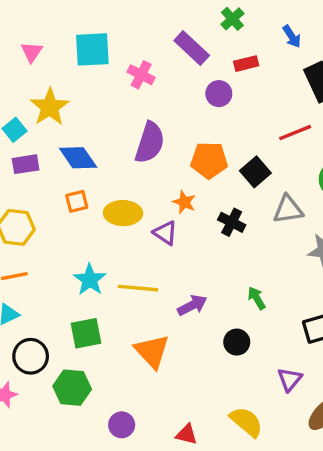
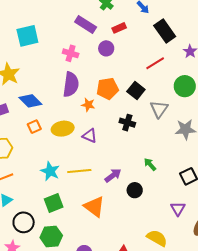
pink cross: (141, 75) -> (71, 53), moved
orange star: (184, 202) -> (88, 105), moved
gray triangle: (288, 209) -> (159, 109), turned -36
black circle: (237, 342) -> (135, 190), moved

